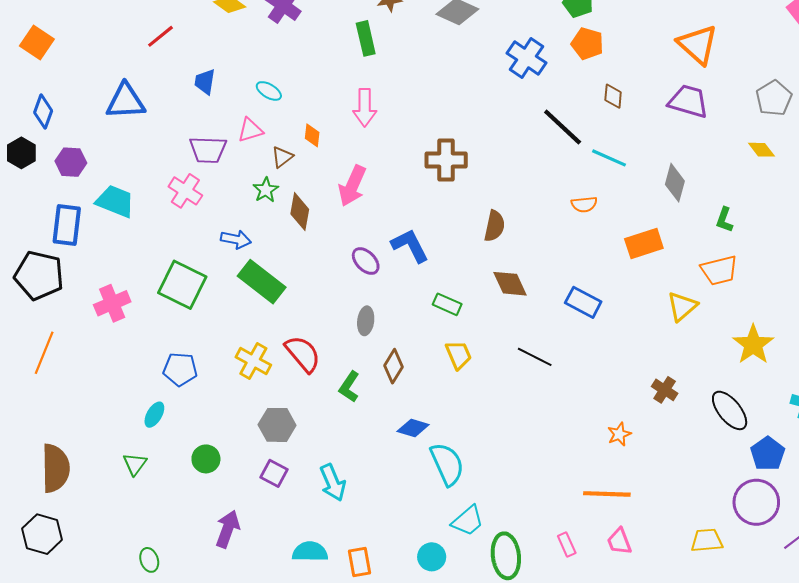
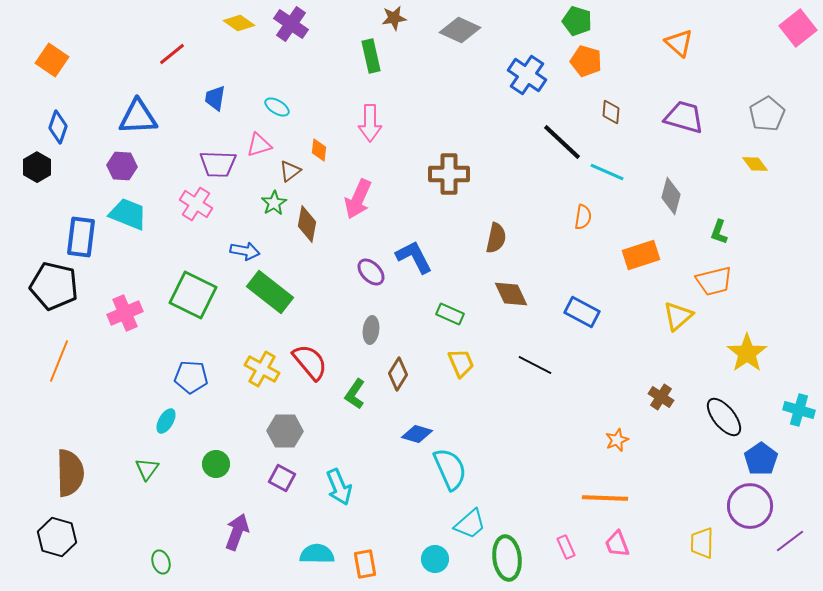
orange triangle: (698, 45) -> (679, 43), moved, size x0.7
purple hexagon: (71, 162) -> (122, 166), moved
orange semicircle: (584, 204) -> (583, 217), turned -75
yellow trapezoid: (707, 540) -> (702, 543), turned -84

